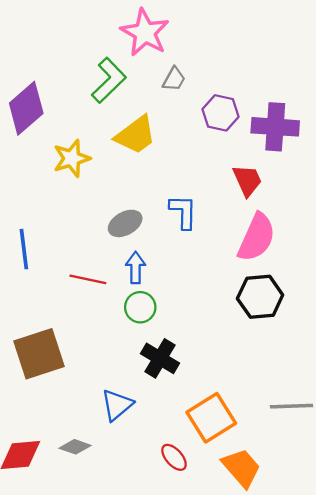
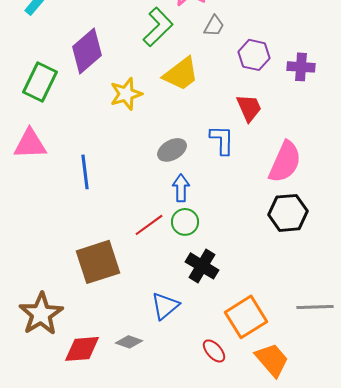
purple cross: (275, 127) -> (301, 67), size x0.7
red trapezoid: (247, 180) -> (249, 108), moved
red line: (88, 279) -> (149, 225), moved, turned -48

